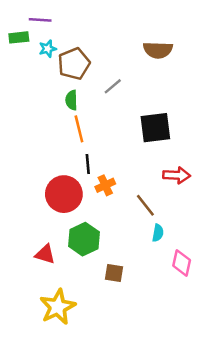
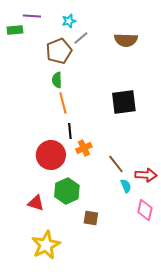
cyan star: (48, 49) -> (69, 21), moved
gray line: (113, 86) -> (81, 38), moved
red arrow: (177, 175) -> (146, 175), moved
cyan semicircle: (158, 233) -> (126, 186), turned -32

